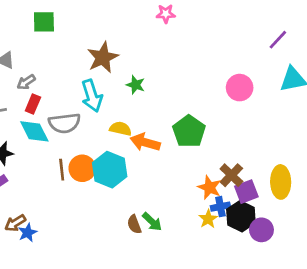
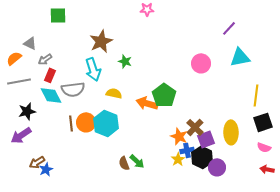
orange arrow: (145, 142) -> (147, 103), moved

